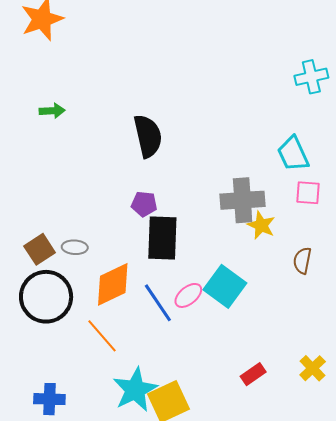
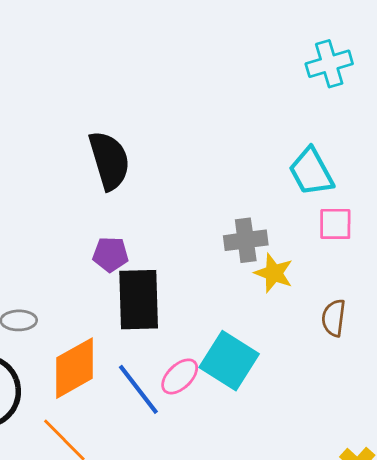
gray cross: (243, 200) -> (246, 240), size x0.7

